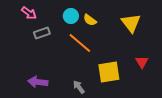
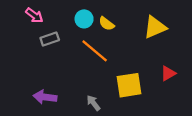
yellow triangle: (131, 23) -> (155, 27), turned 45
red triangle: (142, 62) -> (168, 73), turned 32

